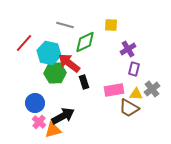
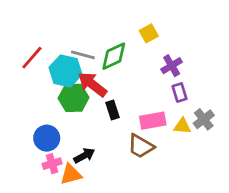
gray line: (65, 25) -> (83, 55), moved
yellow square: (111, 25) -> (149, 33), turned -32
purple rectangle: (134, 69) -> (180, 92), turned -32
brown trapezoid: (129, 108) -> (141, 146), moved
black arrow: (63, 116) -> (84, 156), size x0.7
pink cross: (39, 122) -> (52, 164), turned 32

